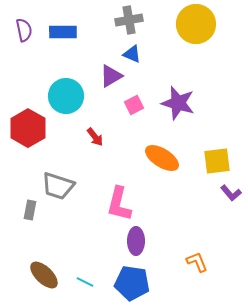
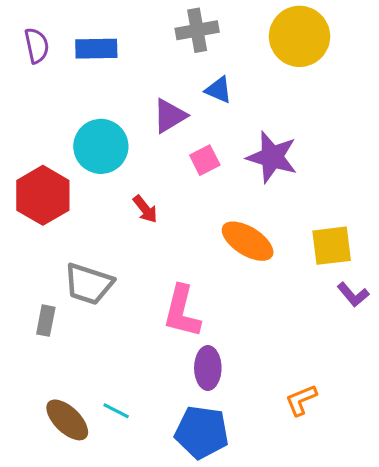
blue triangle: (132, 54) -> (219, 90), moved
orange L-shape: (197, 262) -> (301, 400), turned -90
cyan line: (85, 282) -> (116, 411), moved

